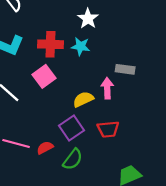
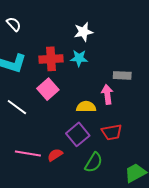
white star: (88, 19) -> (83, 32), turned 30
yellow semicircle: (83, 99) -> (86, 107), turned 30
green semicircle: (73, 159) -> (94, 162), moved

